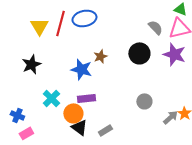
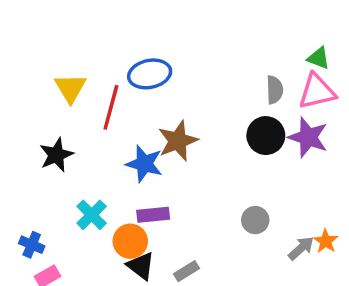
red line: (60, 23) -> (111, 107), moved
gray semicircle: (155, 27) -> (275, 90), turned 42
black circle: (139, 53) -> (266, 136), moved
brown star: (100, 56) -> (178, 141), size x1.6

